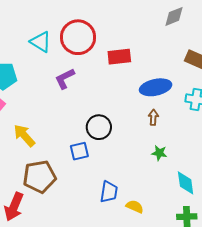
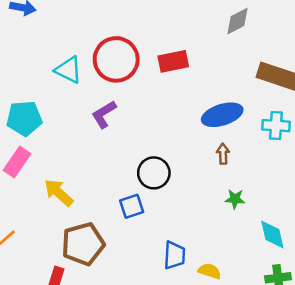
red rectangle: (119, 57) -> (173, 61), moved

